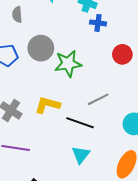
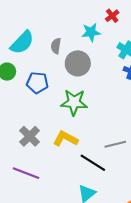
gray circle: (41, 48) -> (78, 63), moved
green star: (68, 64) -> (74, 102), moved

